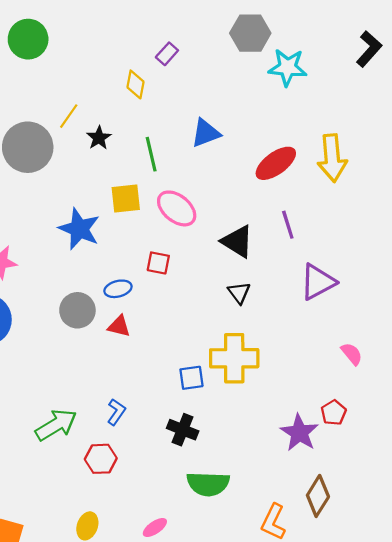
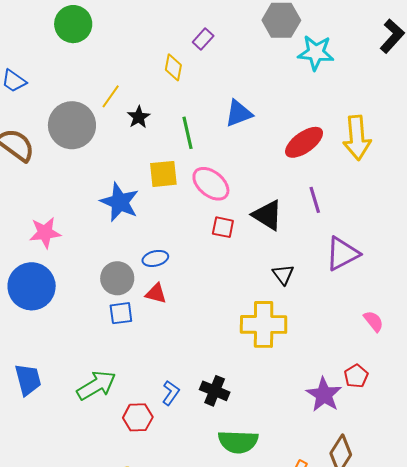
red square: (158, 263) -> (223, 227), moved
black triangle: (239, 293) -> (283, 274), moved
blue square: (191, 378) -> (121, 313), moved
blue L-shape: (116, 412) -> (171, 393), moved

